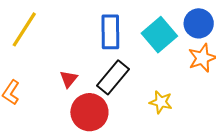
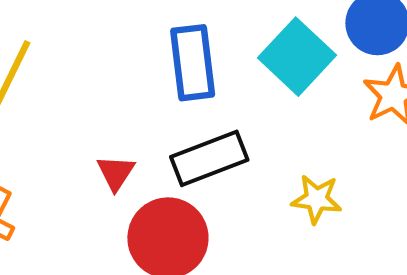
black rectangle: (113, 77) -> (209, 158), turned 36

